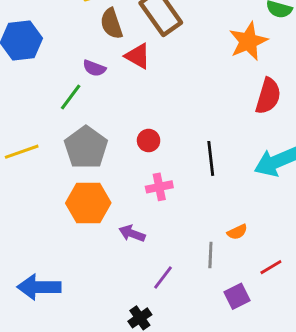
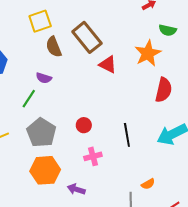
red triangle: (138, 56) -> (108, 64), moved

